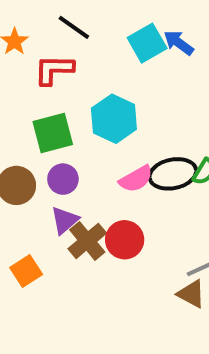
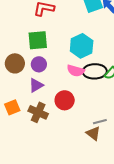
cyan hexagon: (114, 119) -> (82, 46), moved
pink semicircle: (136, 179) -> (76, 71), turned 36
brown cross: (87, 241) -> (38, 112), moved, turned -36

